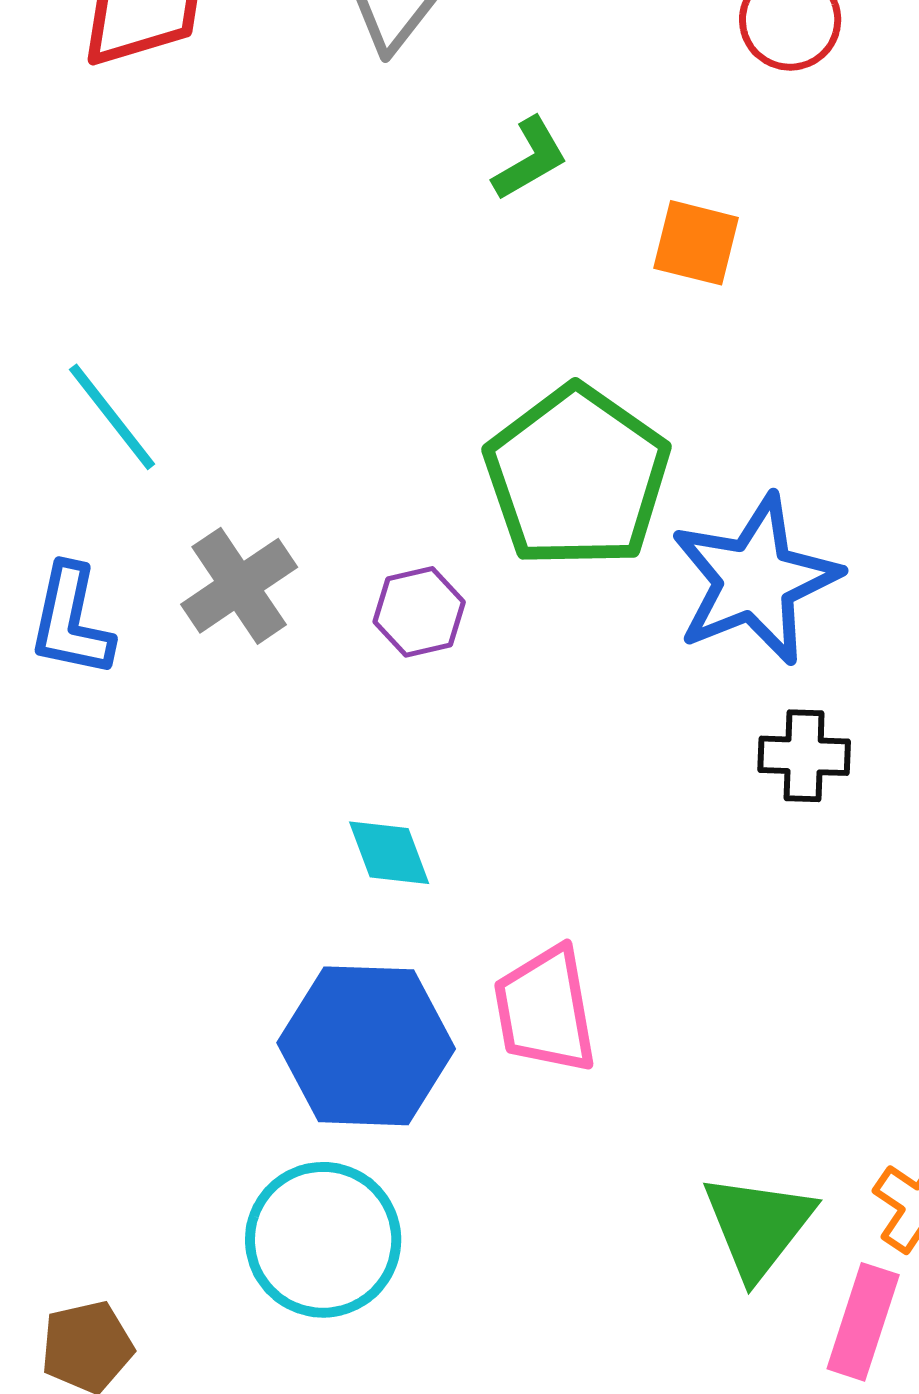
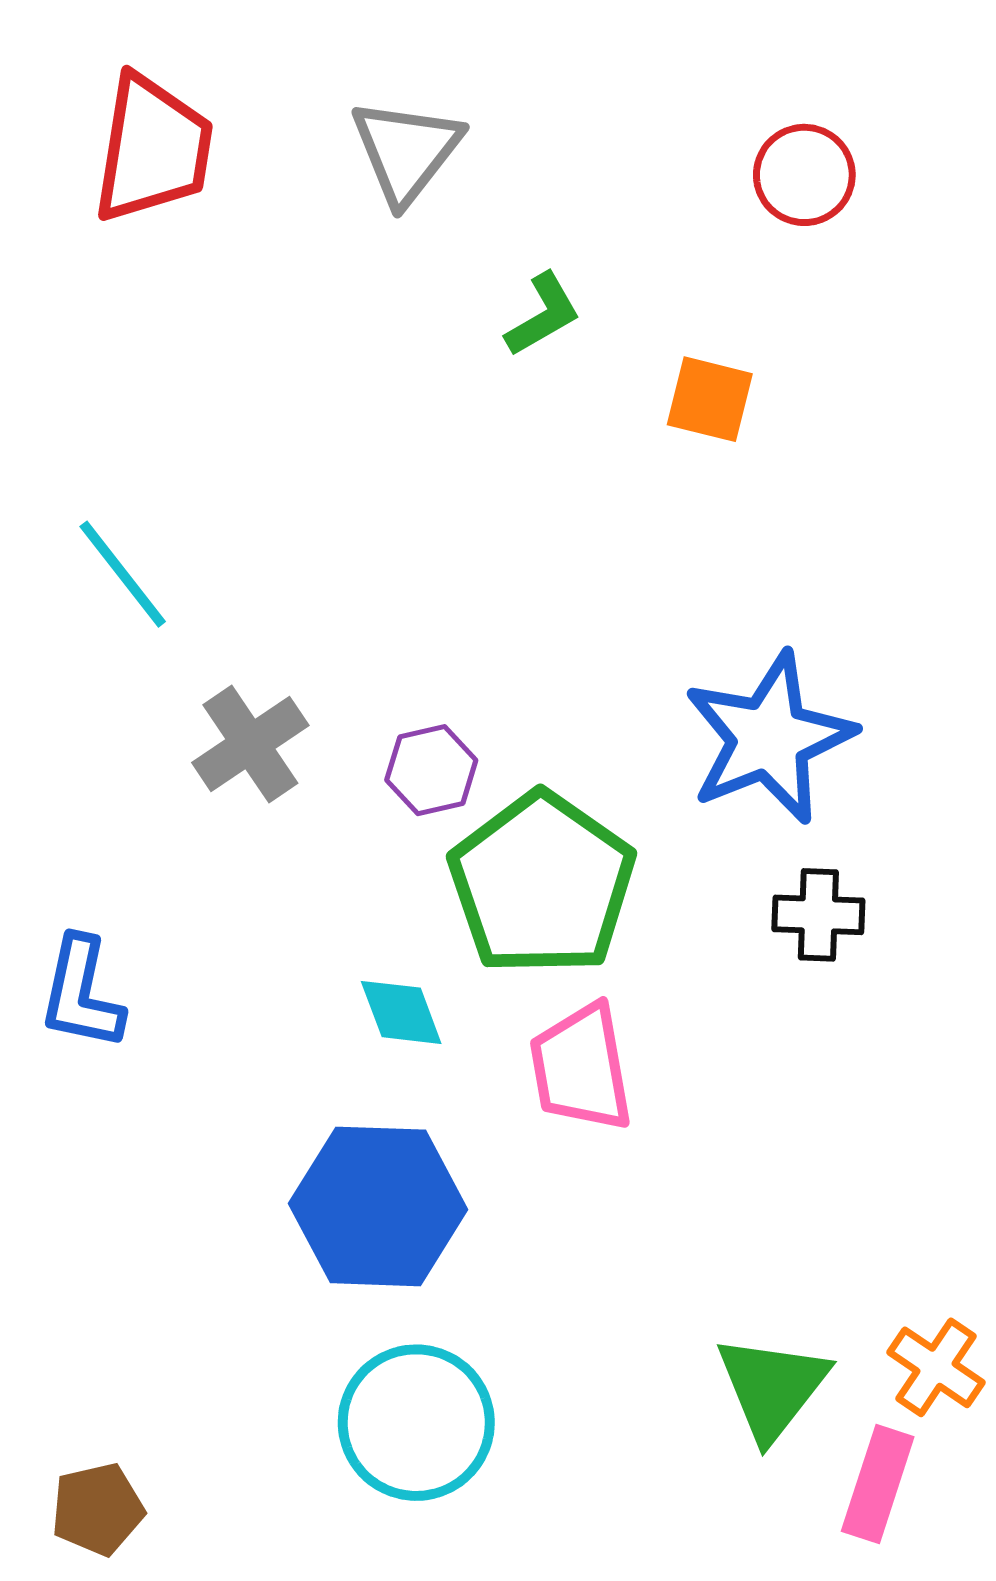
green pentagon: (577, 477) -> (542, 884), moved
blue L-shape: (71, 621) -> (81, 993), moved
pink trapezoid: (545, 1010) -> (581, 1068), moved
cyan circle: (323, 1240) -> (416, 1423), moved

